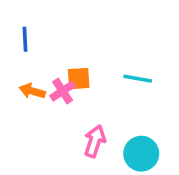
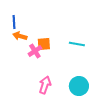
orange arrow: (32, 91) -> (20, 36), moved
pink arrow: (95, 141) -> (45, 85), moved

